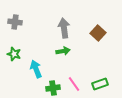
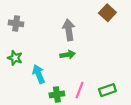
brown square: (98, 33) -> (107, 13), moved
pink line: (74, 84) -> (79, 90), turned 56

